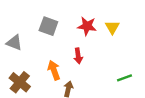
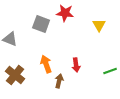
red star: (87, 26) -> (65, 13), moved
red arrow: (78, 56) -> (76, 65), moved

